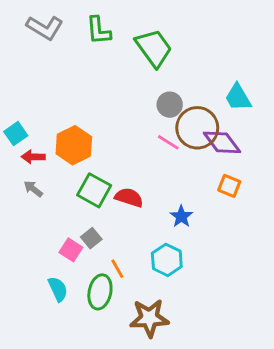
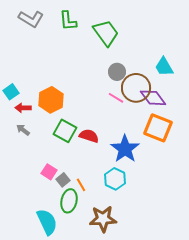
orange square: (229, 186) -> (158, 128), size x1.8
blue star: (181, 216) -> (125, 149), size x1.8
gray square: (91, 238) -> (63, 180), moved
cyan semicircle: (58, 289) -> (47, 222), moved, size x1.5

